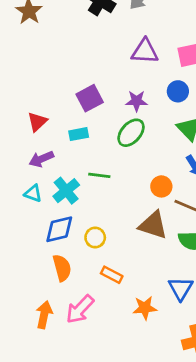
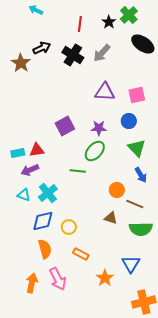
red triangle: (37, 122) -> (37, 150), moved, turned 35
cyan rectangle: (79, 134) -> (18, 153), moved
green line: (99, 175) -> (78, 171), moved
brown triangle: (153, 225) -> (111, 218), size x0.6
orange star: (145, 308) -> (105, 278), turned -30
pink arrow: (80, 309) -> (58, 279), turned -70

